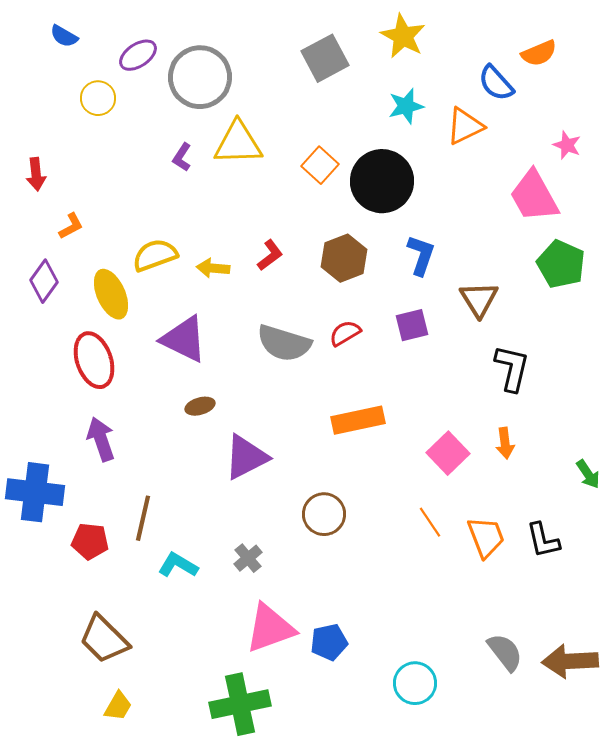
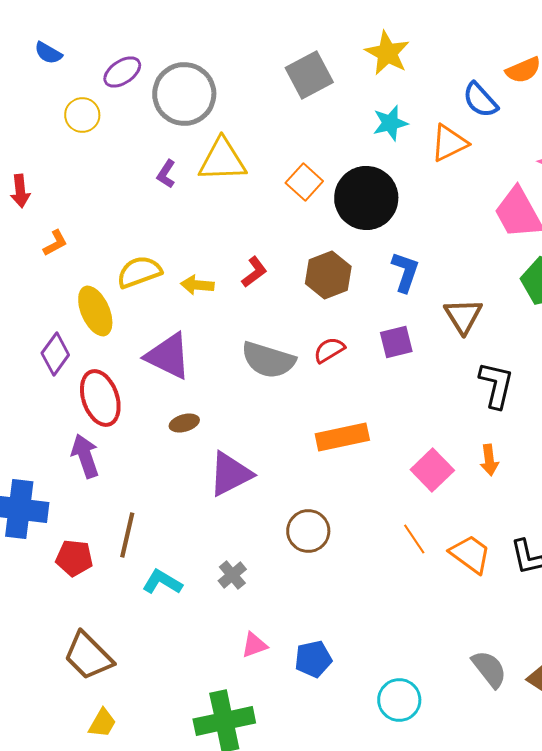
purple diamond: (44, 281) -> (55, 354), moved
red ellipse: (94, 360) -> (100, 398), moved
orange trapezoid: (486, 537) -> (470, 554), turned -33
pink triangle: (270, 628) -> (254, 645), size x0.5

